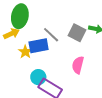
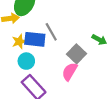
gray square: (77, 33) -> (76, 54), moved
cyan circle: (38, 77) -> (26, 61), moved

